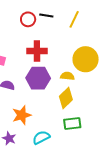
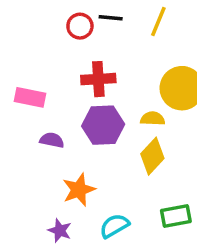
green rectangle: (72, 124) -> (176, 216), moved

